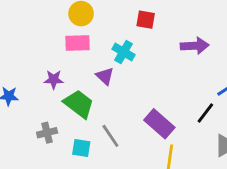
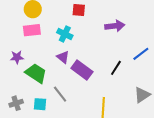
purple triangle: (105, 76) -> (63, 57), moved
black line: (205, 113) -> (116, 68), moved
purple rectangle: (159, 124) -> (82, 70), moved
gray cross: (47, 133) -> (16, 103), moved

